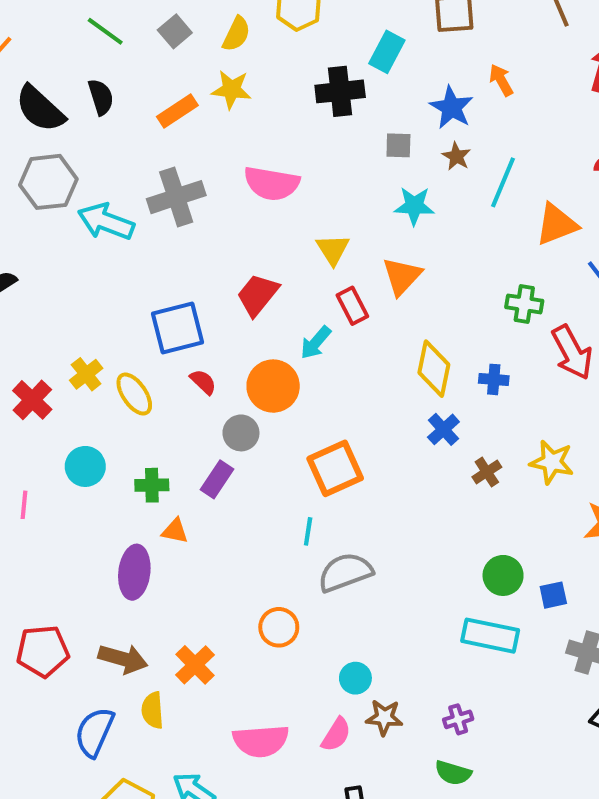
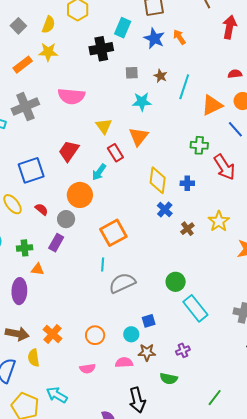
blue star: (452, 108) -> (154, 38), moved
red semicircle: (203, 382) -> (41, 209), moved
yellow star: (552, 462) -> (219, 221), turned 30
green circle: (503, 575) -> (176, 282), moved
blue square: (553, 595) -> (149, 321), moved
orange circle: (279, 627) -> (95, 335), moved
cyan rectangle: (490, 636) -> (195, 308), turned 44
pink semicircle: (336, 735) -> (124, 363), turned -120
pink semicircle: (261, 741) -> (88, 369), size x0.6
green semicircle: (453, 773) -> (169, 379), moved

